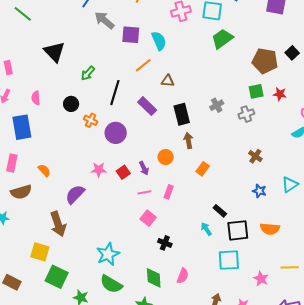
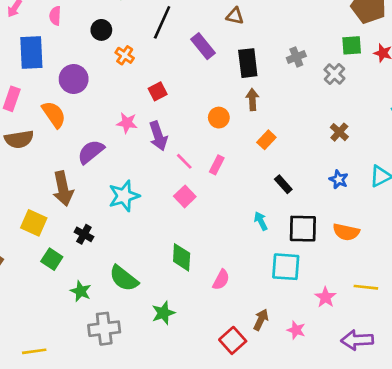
gray cross: (246, 114) -> (334, 74), turned -35
purple circle: (116, 133) -> (74, 79), moved
purple arrow: (144, 168) -> (158, 136), moved, size x1.5
orange semicircle: (44, 170) -> (54, 114), size x1.5
red square: (123, 172) -> (158, 91), moved
pink line: (144, 192) -> (184, 161), turned 48
black rectangle: (220, 211) -> (283, 184), moved
black cross: (165, 243) -> (84, 234), moved
cyan star: (108, 254) -> (124, 196), moved
green square: (57, 277) -> (52, 259), size x0.7
green diamond: (154, 278) -> (182, 257), moved

